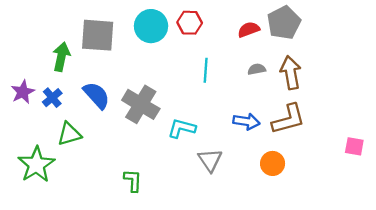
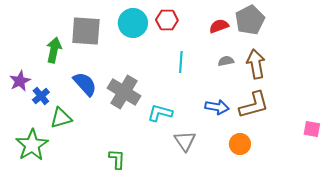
blue cross: (52, 98) -> (41, 96), moved

